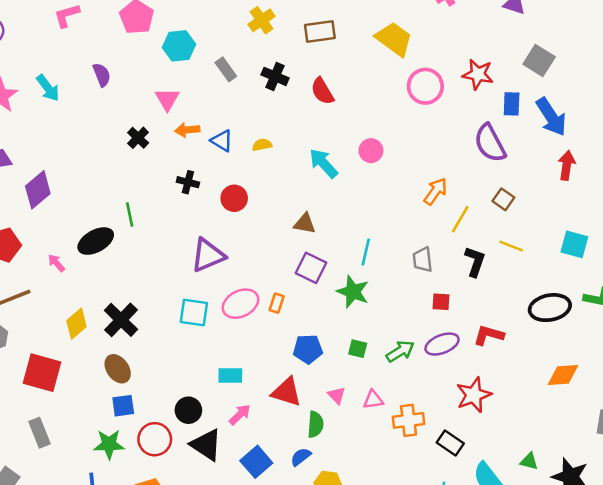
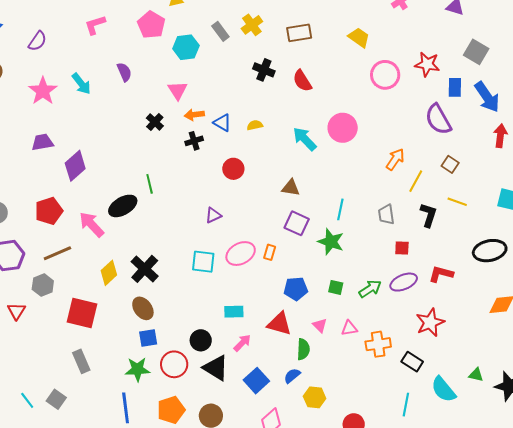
yellow trapezoid: (394, 39) -> (359, 37), size x0.7
gray rectangle: (226, 69) -> (220, 31), moved
pink circle: (371, 151) -> (343, 128), size x1.5
black cross: (188, 182) -> (194, 141), moved, turned -30
purple triangle: (208, 255) -> (213, 215), size x0.6
pink arrow: (56, 263) -> (92, 224), size x1.8

